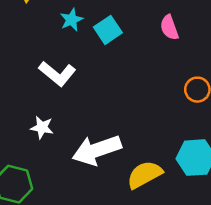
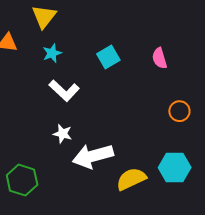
cyan star: (72, 20) -> (52, 53), moved
white star: (42, 127) -> (63, 134), moved

